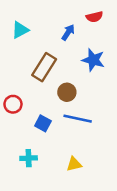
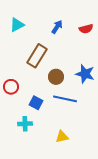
red semicircle: (94, 17) -> (86, 29), moved
blue star: (93, 60) -> (85, 74), moved
cyan cross: (29, 158) -> (25, 124), moved

